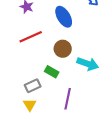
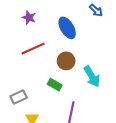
cyan arrow: (88, 64) -> (92, 76), turned 40
gray rectangle: (33, 86) -> (19, 97), moved

